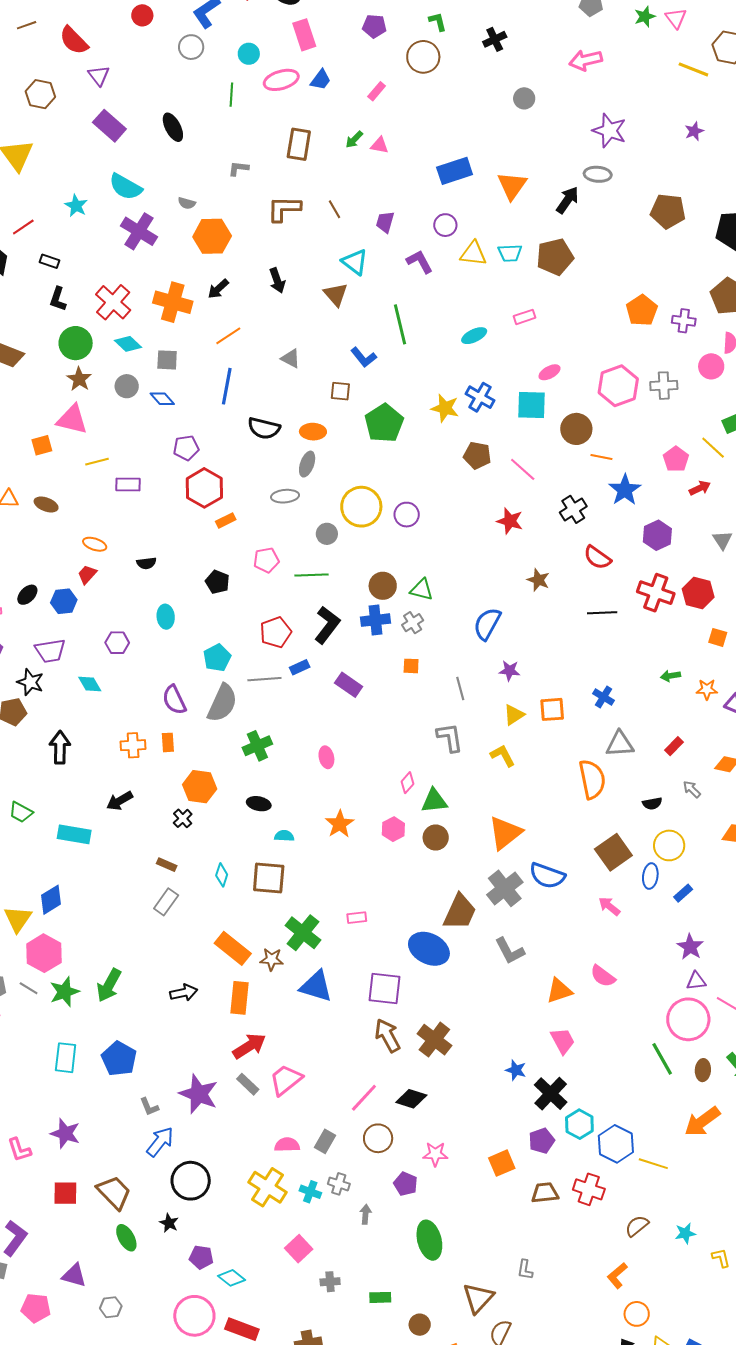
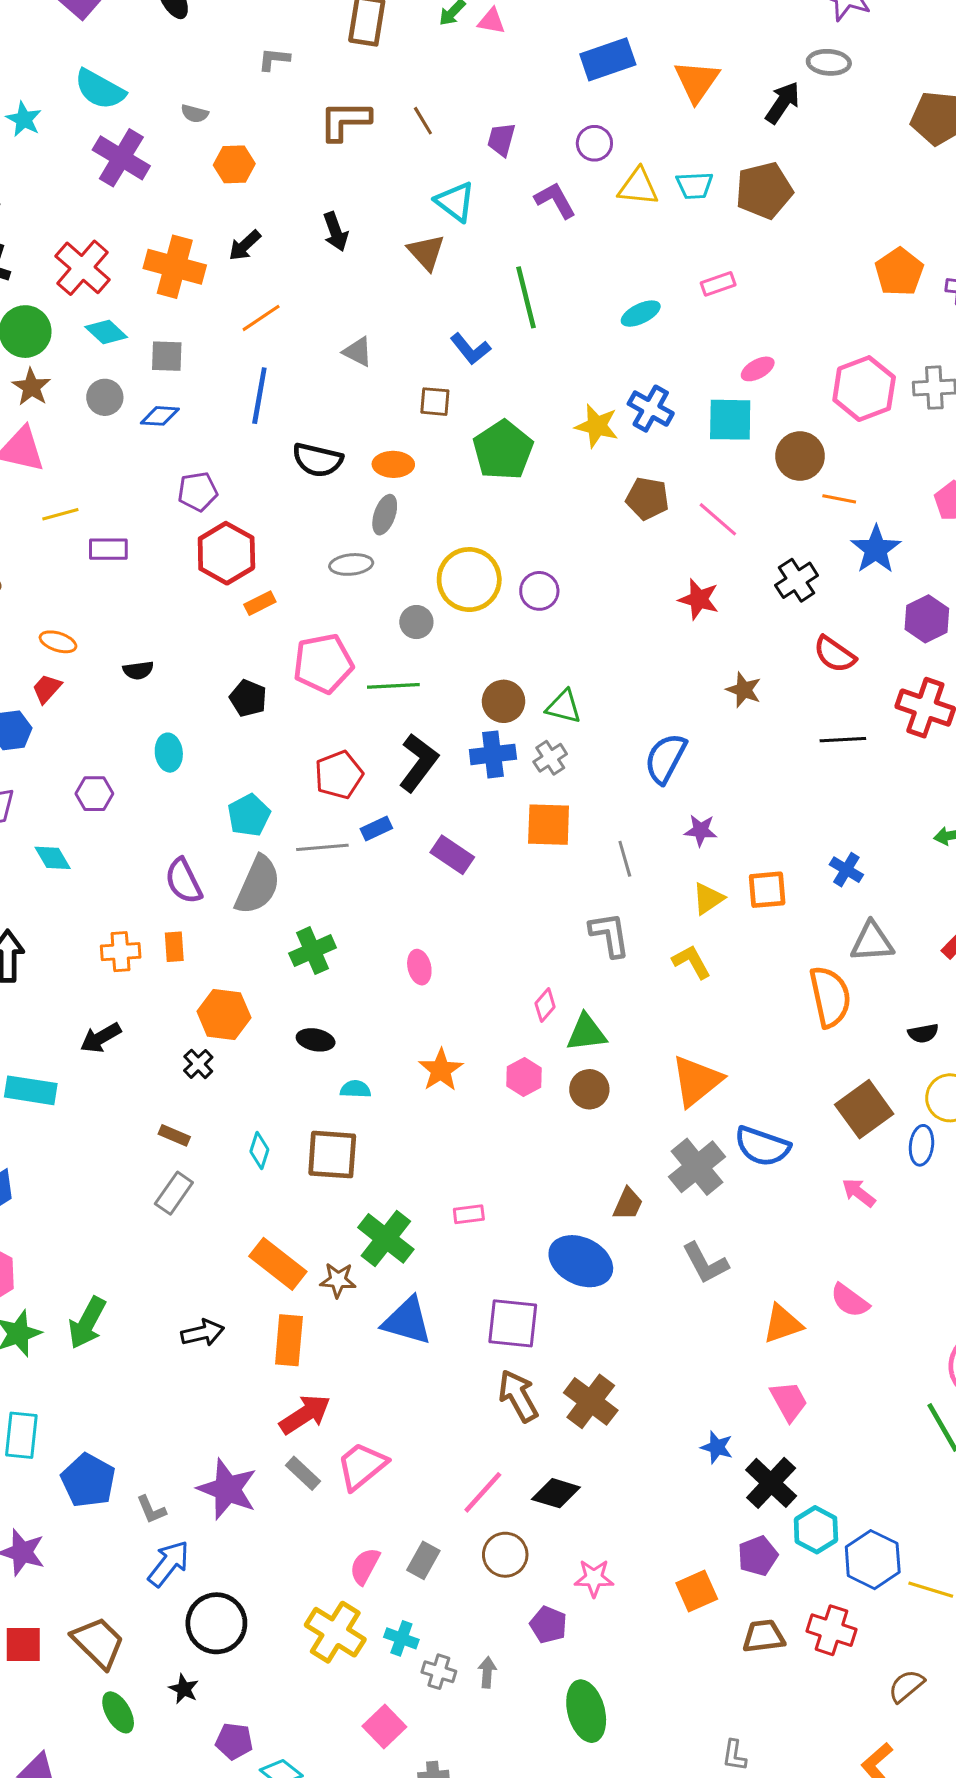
orange hexagon: (212, 236) -> (234, 164), size x0.7
blue diamond: (162, 399) -> (160, 416), turned -45
pink pentagon: (266, 560) -> (323, 664), size x1.5
orange square: (411, 666) -> (549, 825), size x1.8
brown trapezoid: (460, 912) -> (628, 1204), size x0.6
blue pentagon: (119, 1059) -> (88, 1481), moved
pink semicircle: (287, 1145) -> (365, 1566), turned -60
gray cross: (339, 1184) -> (439, 1672), moved

